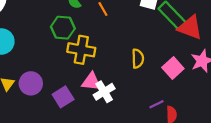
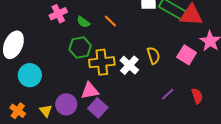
pink triangle: (91, 82) -> (90, 91), moved
white cross: (104, 92) -> (129, 65), moved
purple line: (157, 104) -> (168, 94), moved

